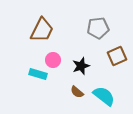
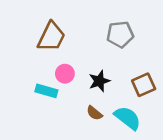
brown square: (117, 56) -> (144, 85), moved

